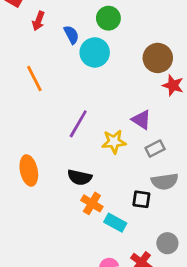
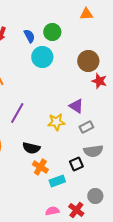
blue semicircle: (71, 35) -> (29, 36), moved
purple line: (78, 124) -> (17, 113), moved
black square: (141, 199) -> (76, 164), turned -32
cyan rectangle: (115, 223) -> (57, 181), turned -49

